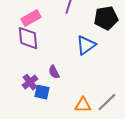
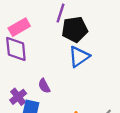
black pentagon: (106, 18) -> (75, 29), moved

